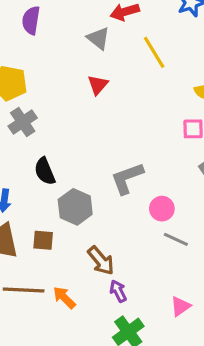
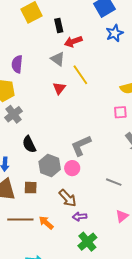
purple semicircle: (31, 20) -> (17, 64), moved
yellow line: (154, 52) -> (80, 75), moved
pink circle: (162, 209) -> (72, 168), moved
purple arrow: (118, 291) -> (80, 217), turned -64
pink triangle: (180, 306) -> (122, 216), moved

